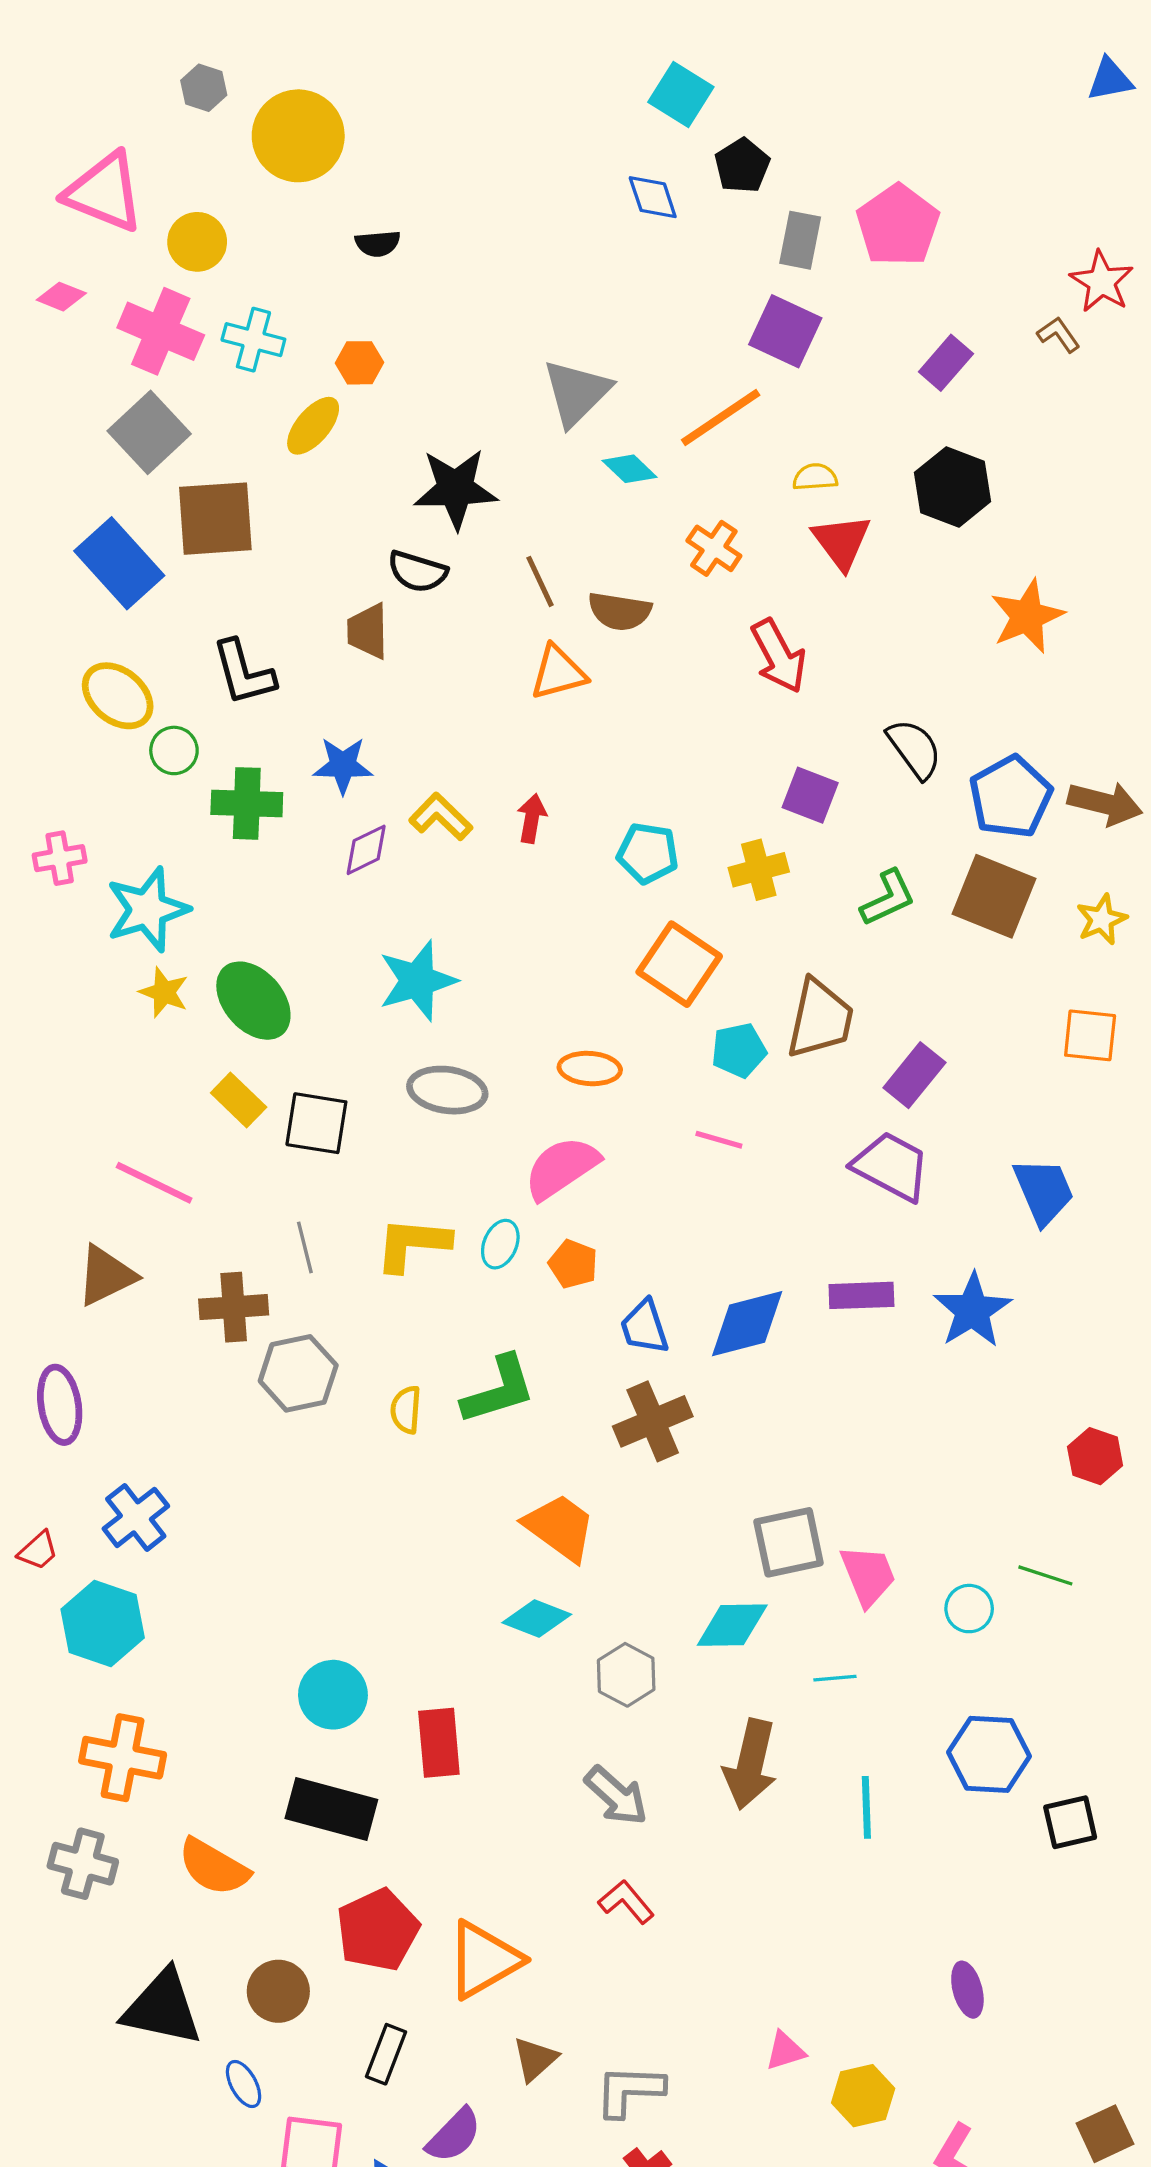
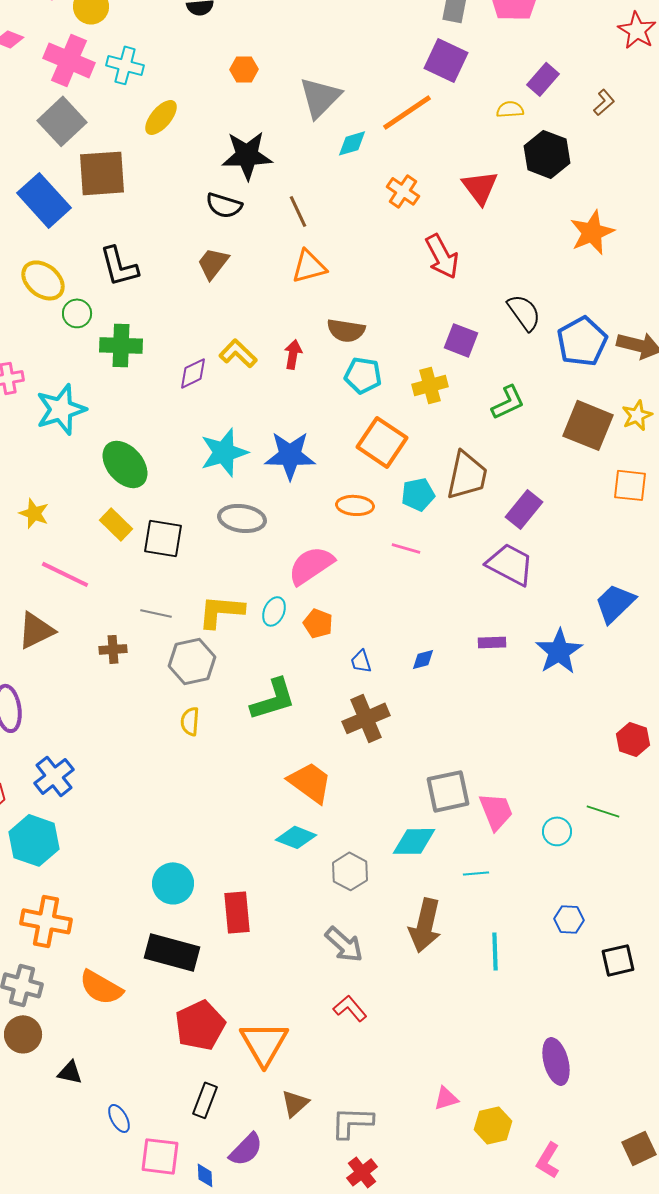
brown L-shape: (1059, 335) -> (604, 102), moved, turned 84
orange hexagon: (359, 363) -> (244, 69), moved
cyan diamond: (630, 469) -> (352, 143), turned -60
yellow semicircle: (815, 477) -> (510, 109), moved
brown semicircle: (620, 611) -> (346, 330), moved
brown trapezoid: (368, 631) -> (213, 263), moved, turned 39
blue star: (343, 765) -> (290, 455), moved, size x1.4
brown square: (994, 896) -> (588, 425), moved
yellow star: (164, 992) -> (34, 513), moved
orange ellipse: (590, 1069) -> (355, 505), moved
blue trapezoid: (1044, 1191) -> (615, 603), moved, turned -111
gray line: (305, 1247) -> (156, 613), turned -64
purple rectangle: (861, 1295) -> (492, 642), size x0.7
brown cross: (234, 1307) -> (113, 649), size x0.7
blue diamond: (747, 1324) -> (423, 659), size x0.5
blue trapezoid: (644, 1327) -> (361, 661), size x0.7
gray hexagon: (298, 1373) -> (192, 661), moved
yellow semicircle: (406, 1410) -> (190, 721), moved
blue hexagon: (989, 1754) -> (569, 919), size x0.6
orange triangle: (484, 1960) -> (264, 1043), turned -30
purple ellipse: (967, 1990) -> (556, 1061), size x1.4
brown circle: (278, 1991) -> (23, 1034), moved
black triangle: (162, 2008) -> (70, 1072), size x0.5

